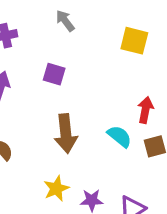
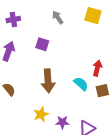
gray arrow: (65, 21) -> (58, 17), moved
yellow square: (134, 41) -> (93, 16), moved

